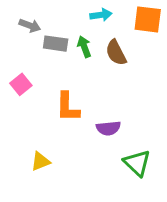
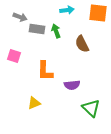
brown semicircle: (116, 53) -> (82, 44), moved
pink square: (21, 84) -> (14, 56), turned -32
yellow triangle: (40, 161) -> (34, 103), moved

